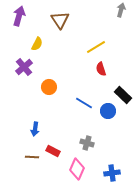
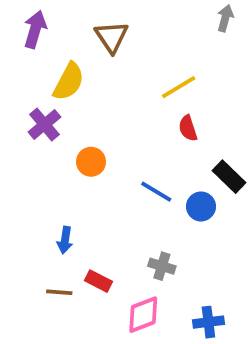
yellow semicircle: (37, 44) -> (69, 82), size x1.5
pink diamond: (77, 169) -> (143, 315), turned 45

